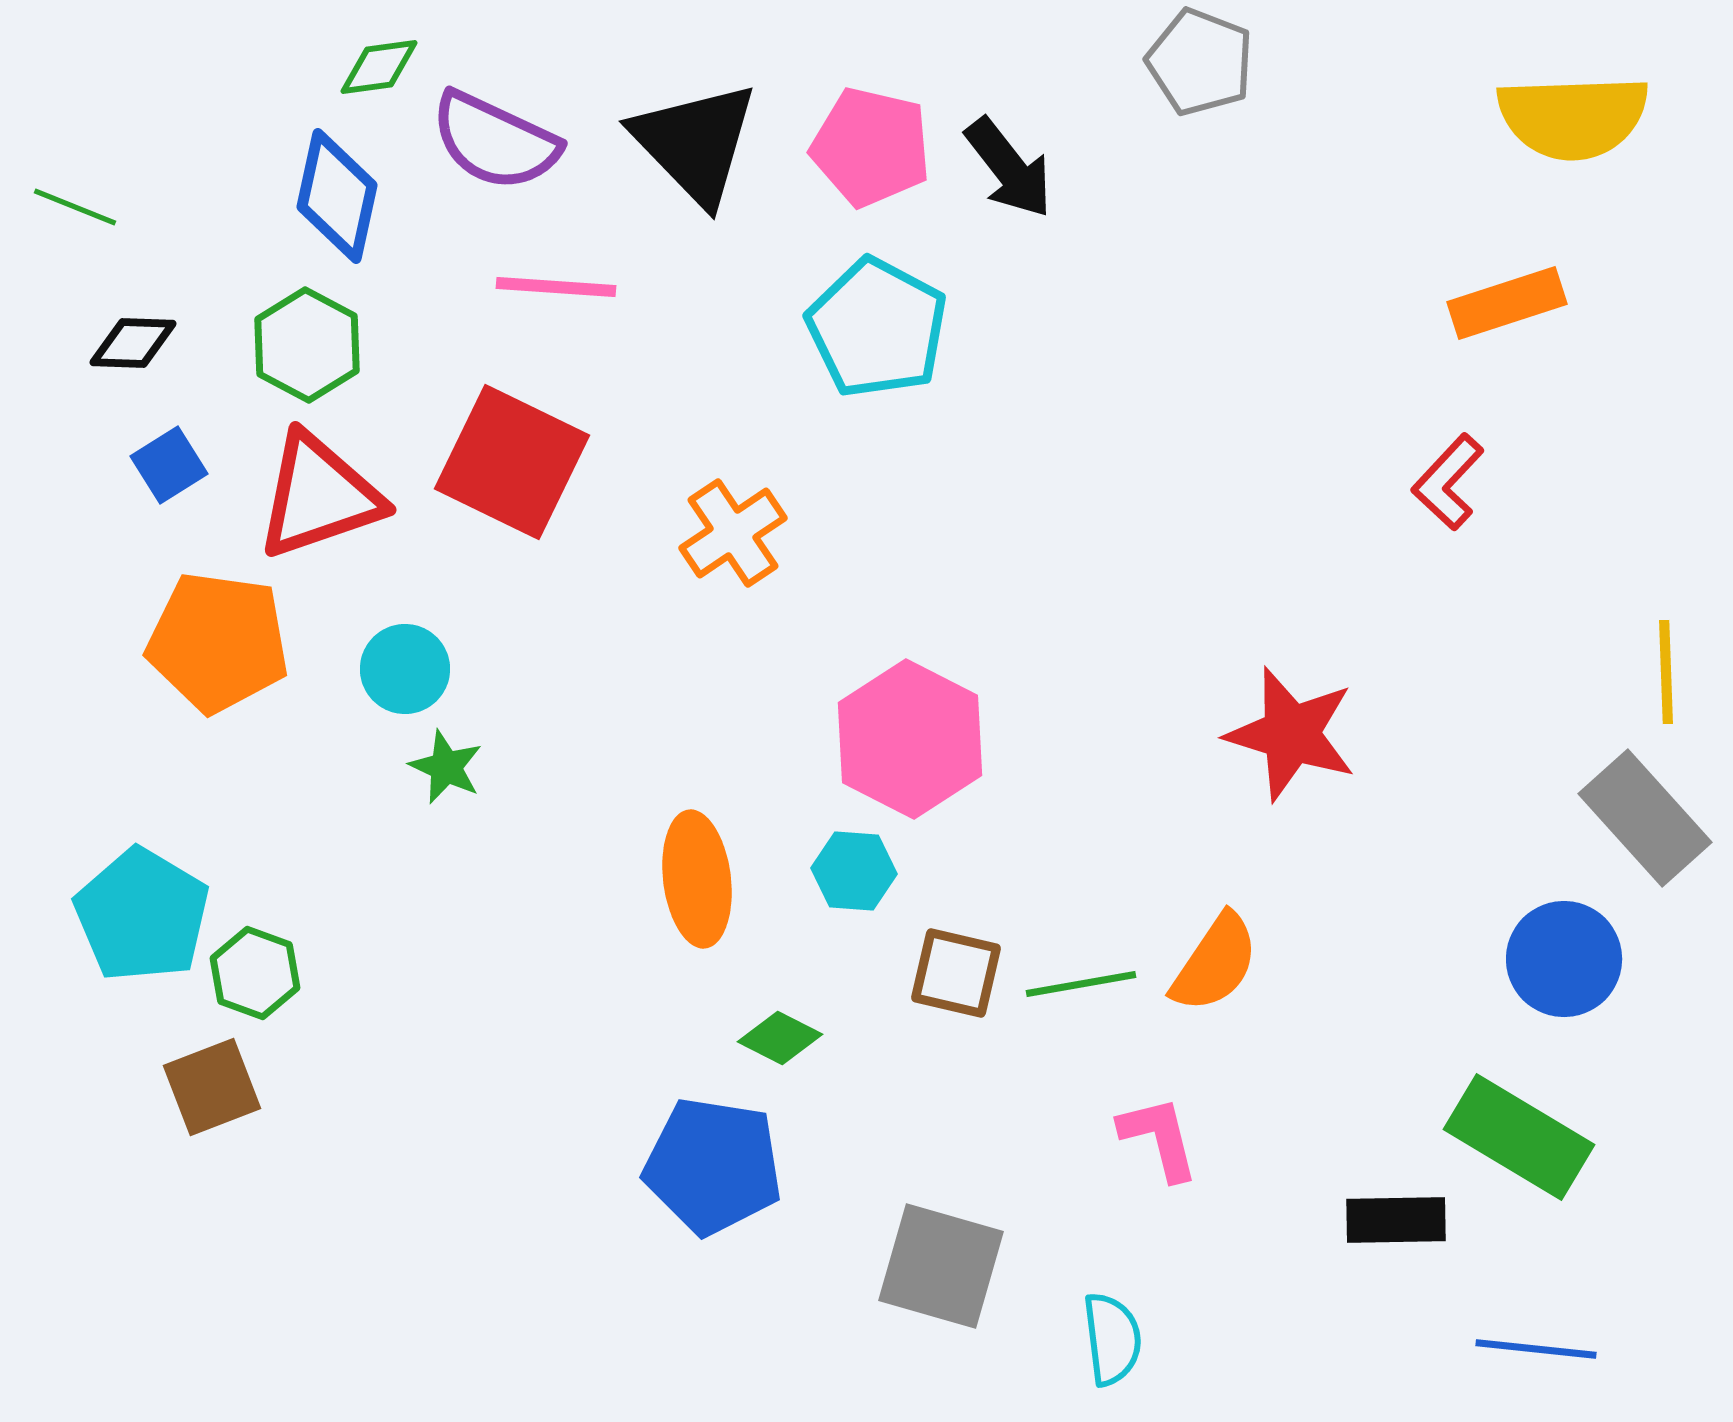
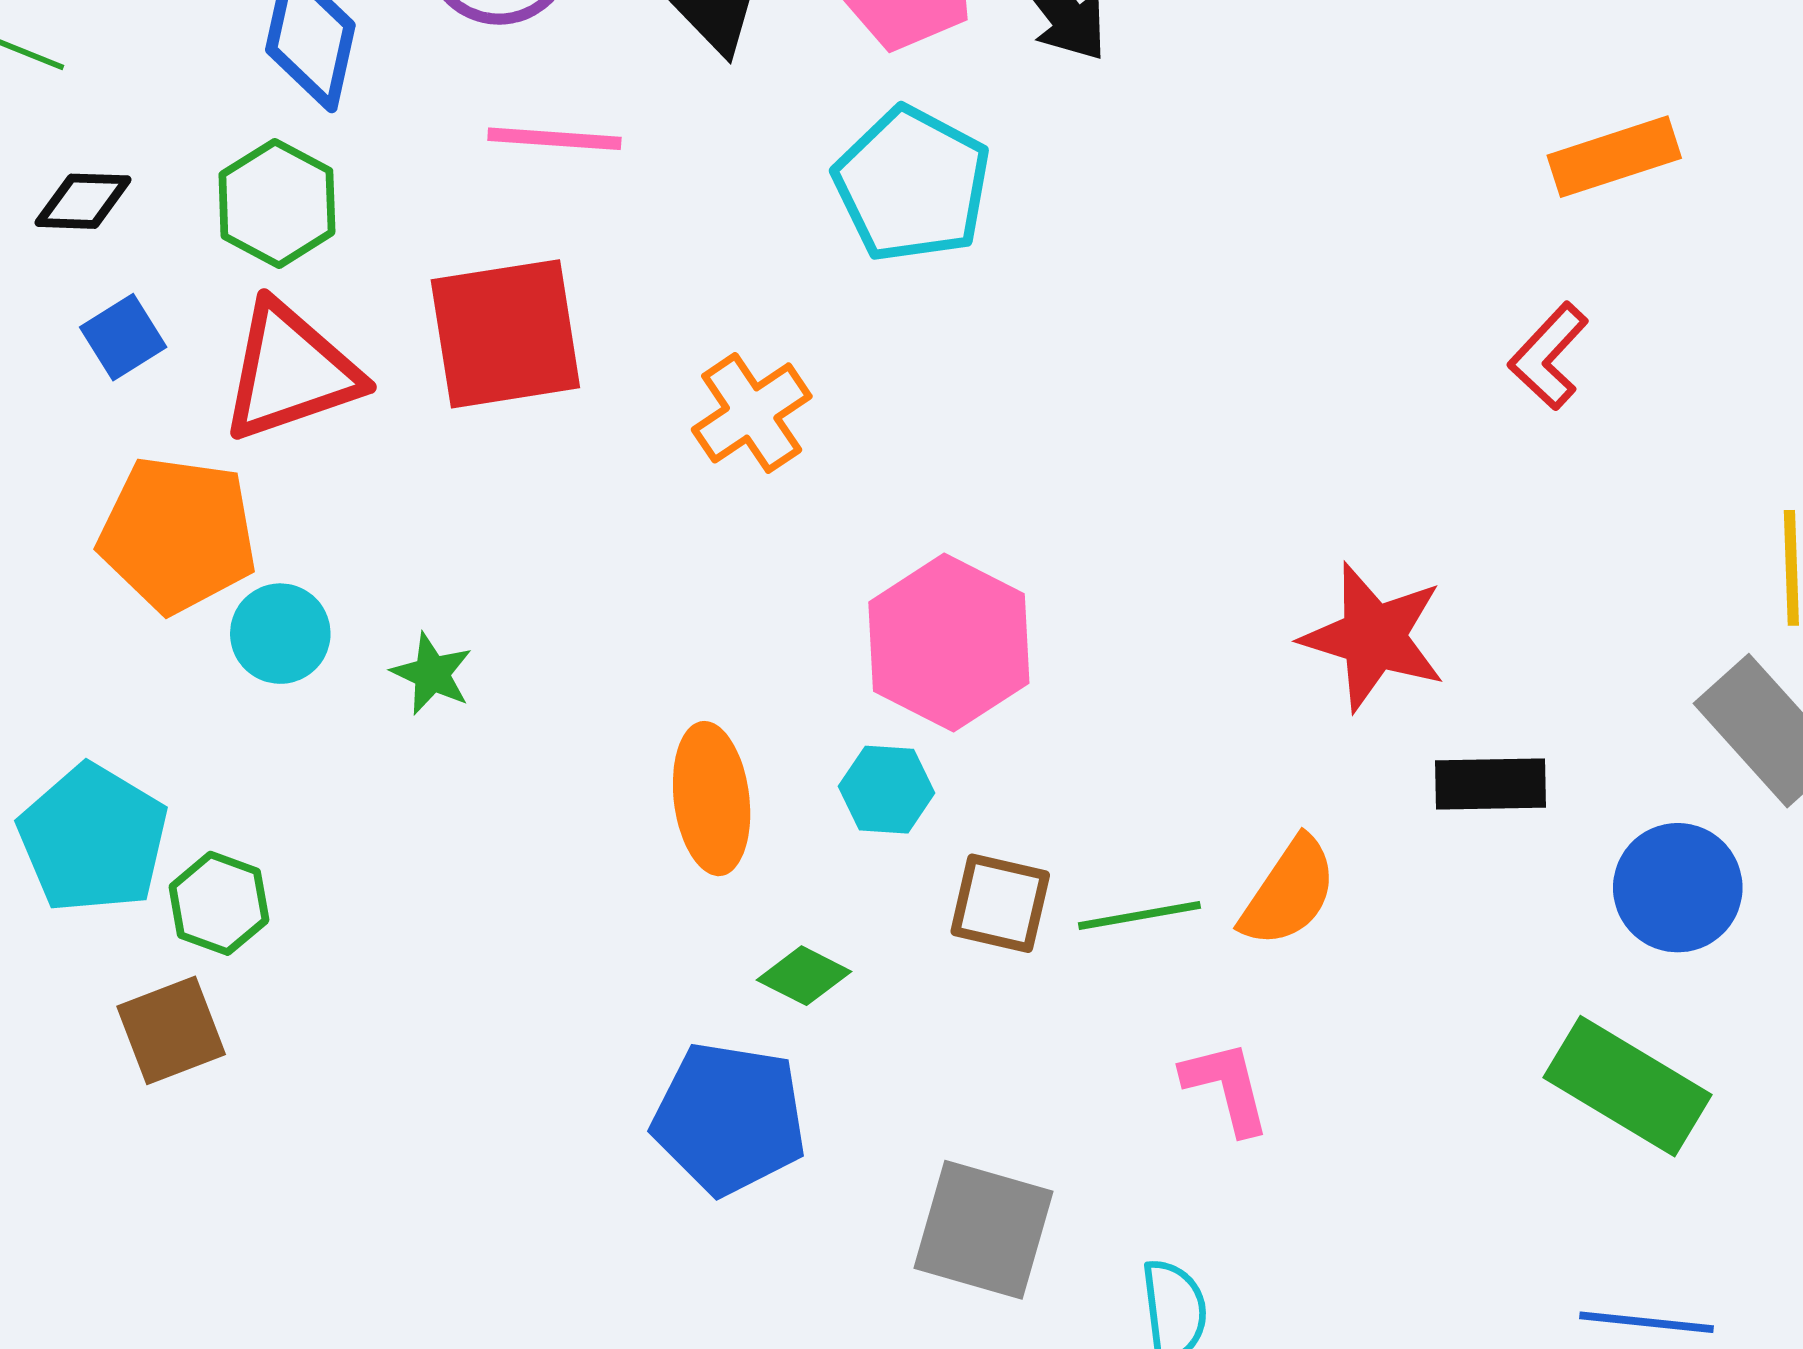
red square: (512, 462) -> (505, 334), turned -35
cyan circle: (405, 669) -> (280, 634), moved
black rectangle: (1396, 1220) -> (1491, 784), moved

